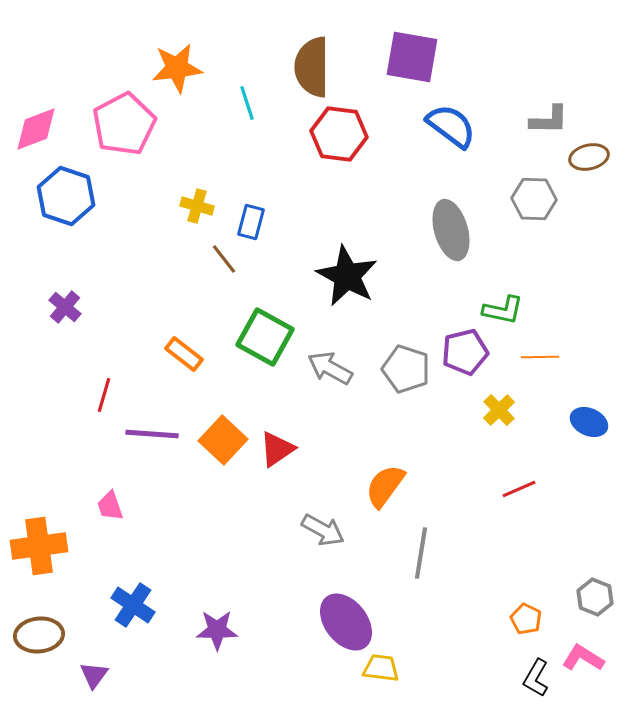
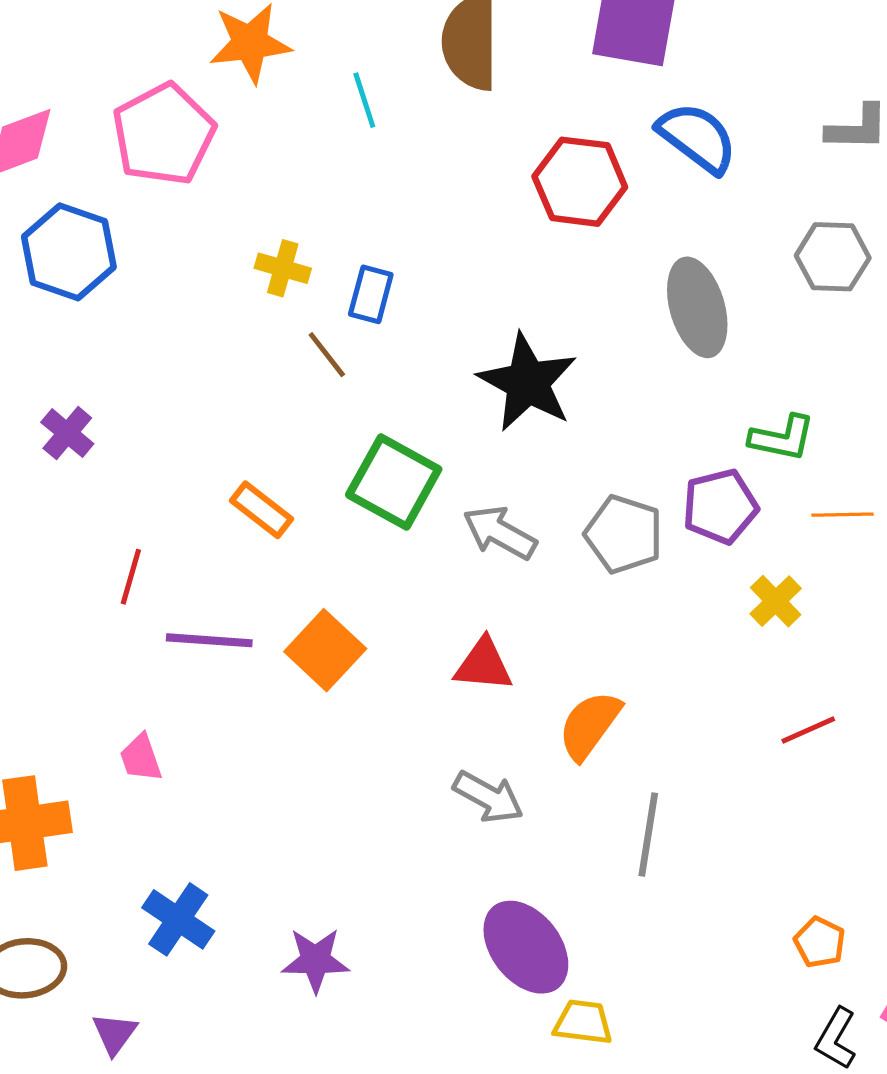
red hexagon: (339, 134) -> (580, 182), moved
red triangle: (277, 449) -> (483, 665), moved, turned 39

